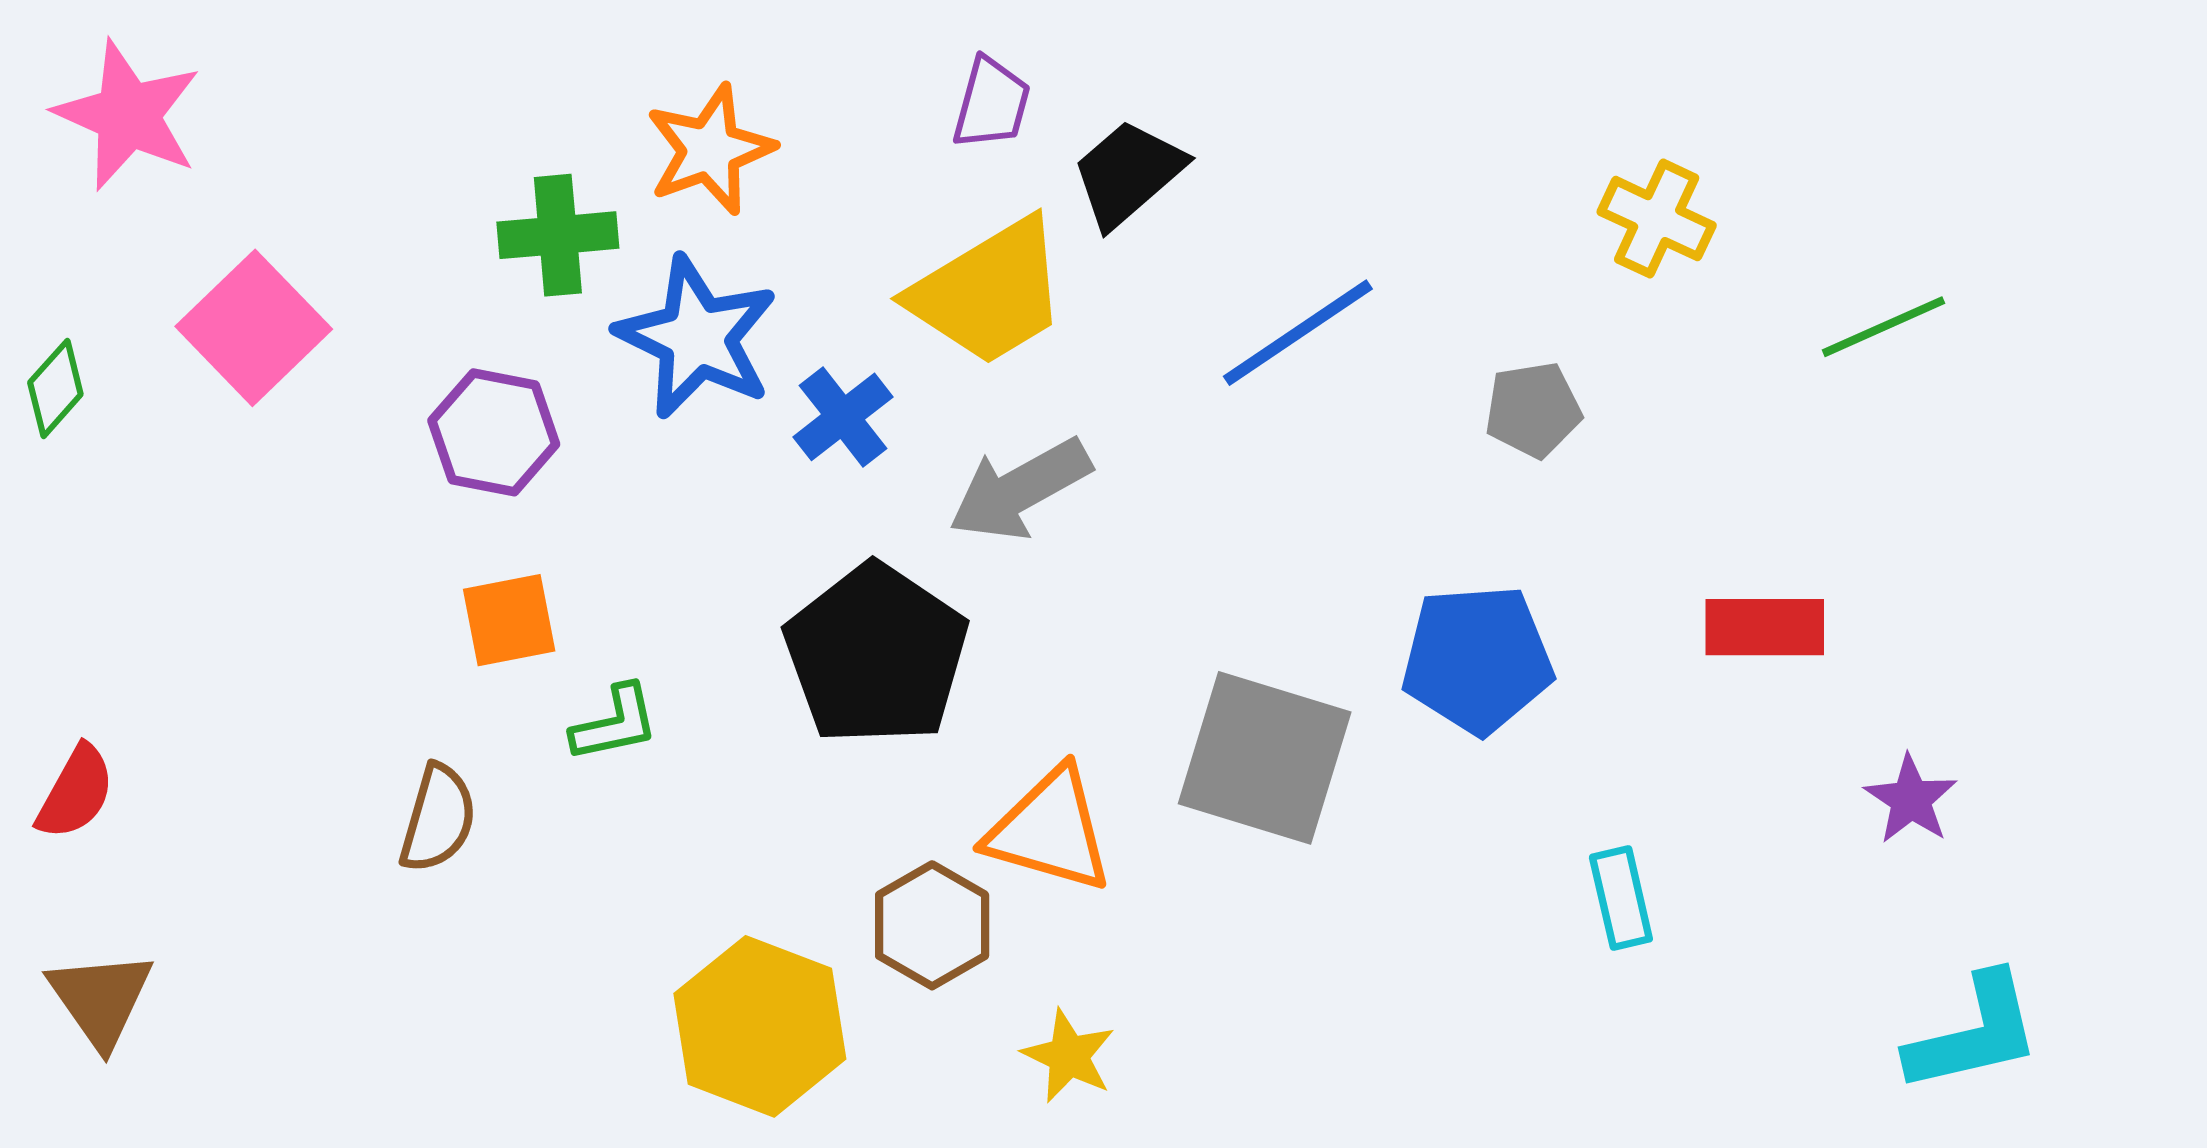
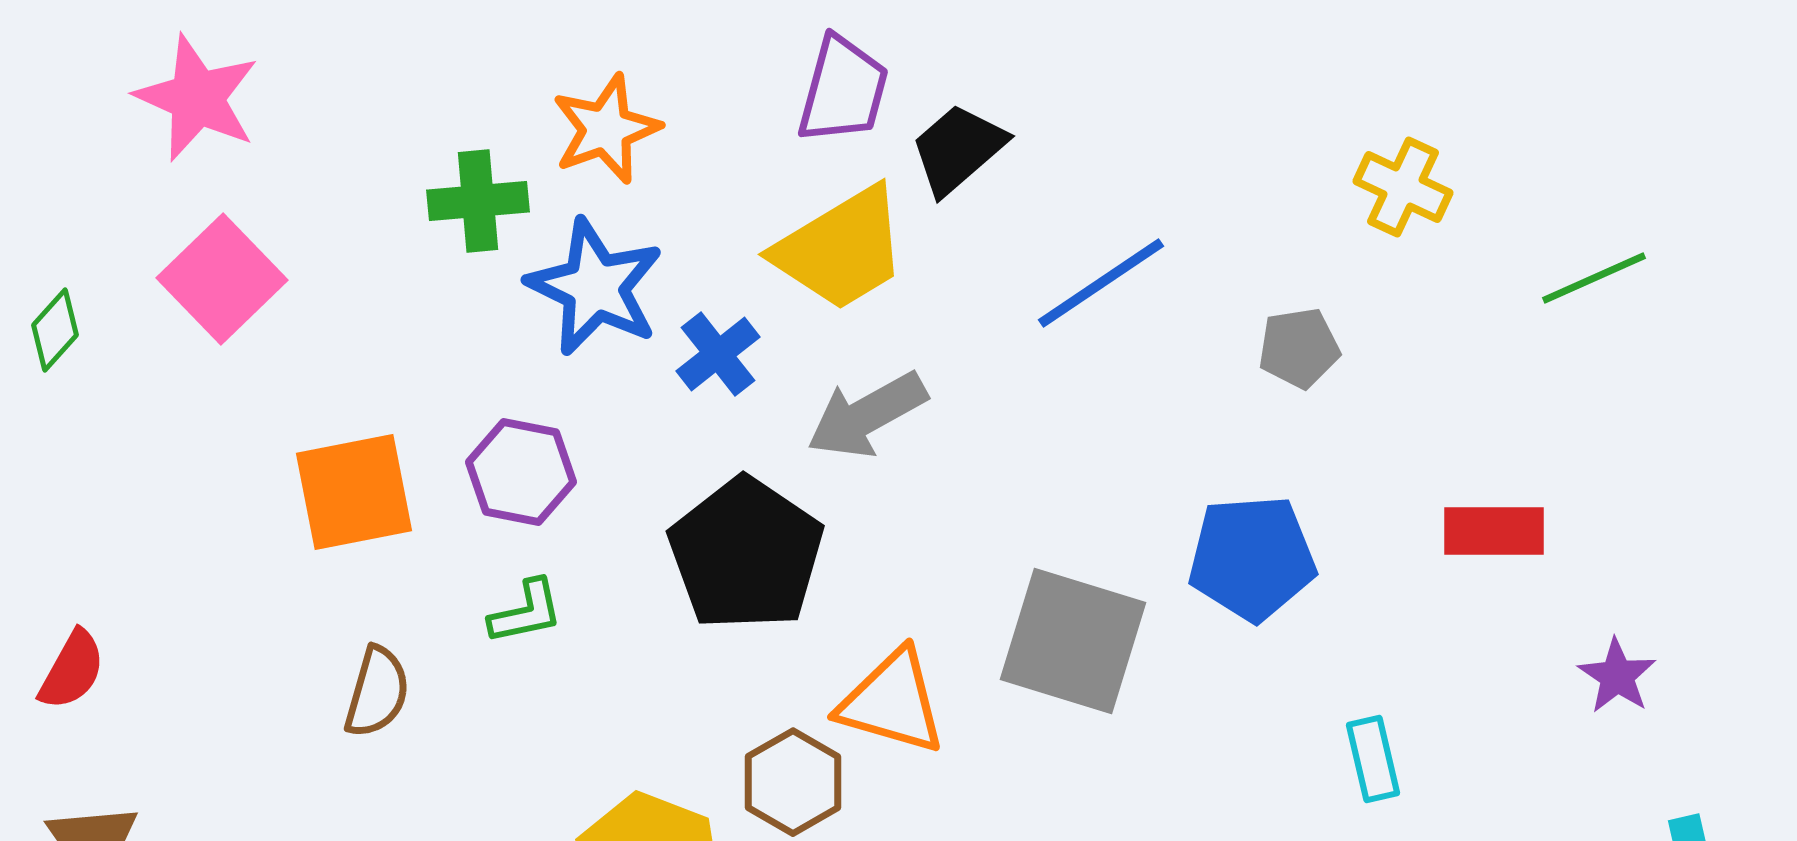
purple trapezoid: (991, 103) -> (843, 90), size x1.4
pink star: (128, 115) -> (197, 98), moved
purple hexagon: (494, 432) -> (521, 472), moved
orange square: (509, 620) -> (354, 492), moved, size x1.5

